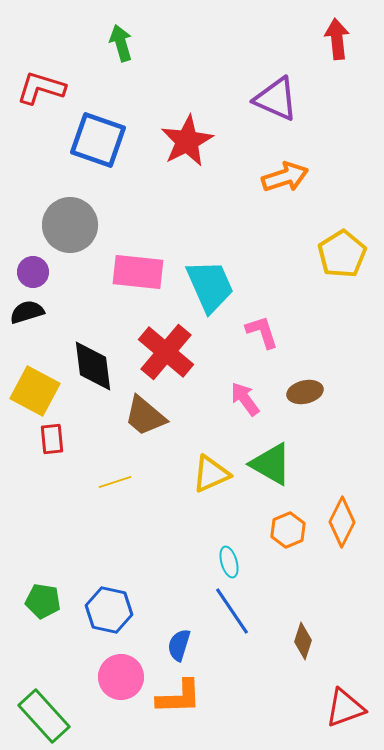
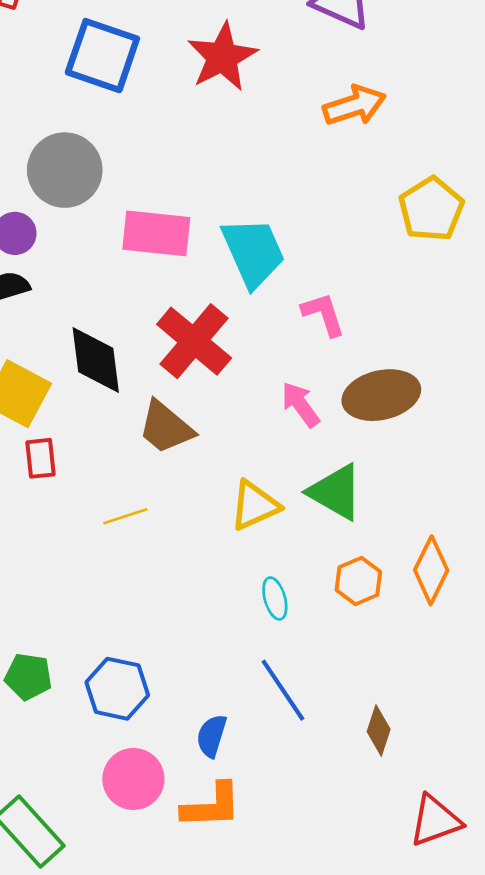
brown ellipse: (305, 392) -> (381, 395), size x1.6
cyan ellipse: (229, 562) -> (275, 598), moved

